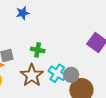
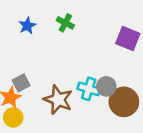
green cross: (38, 50) -> (65, 23), moved, turned 32

